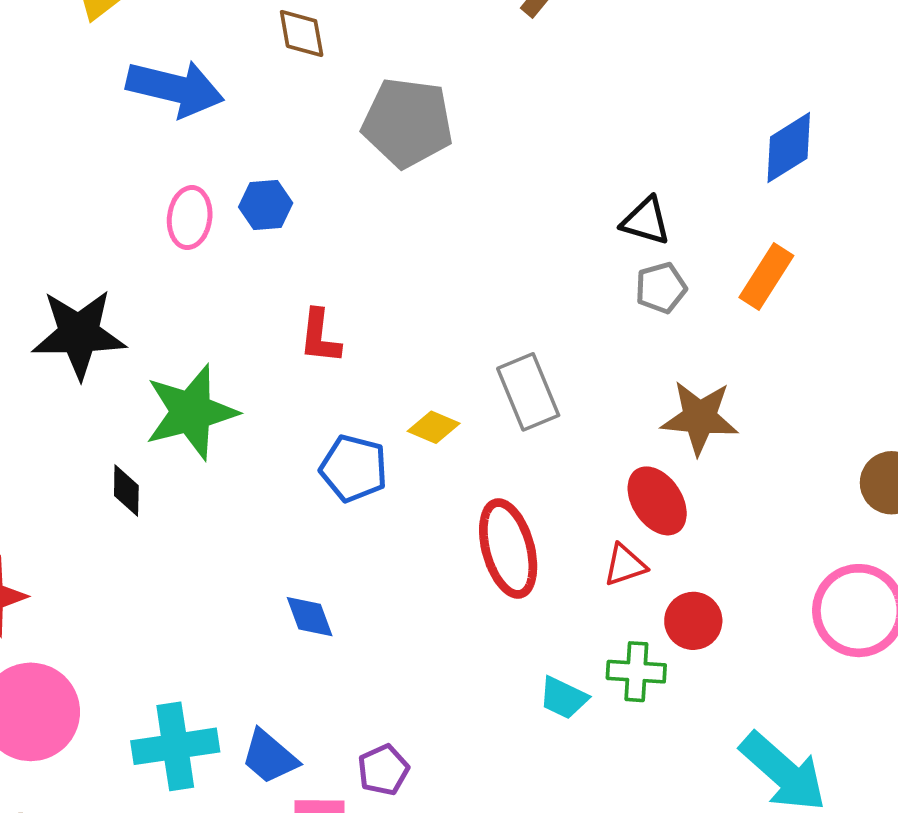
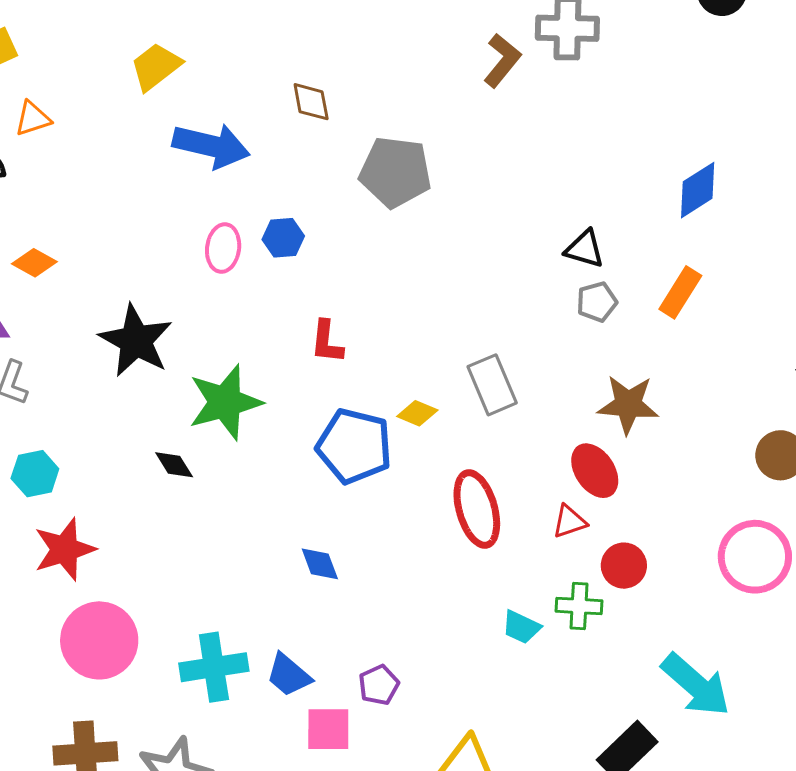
black star: (79, 334) -> (136, 341), turned 30
blue pentagon: (354, 468) -> (354, 446), size x1.4
black diamond: (126, 491) -> (174, 465), turned -33

